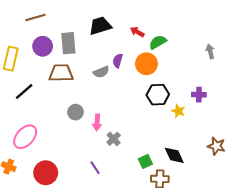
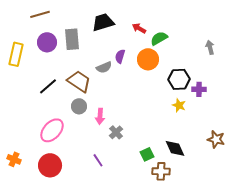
brown trapezoid: (61, 73) -> (79, 81), moved, turned 35
black line: (24, 92) -> (48, 86), moved
black hexagon: (158, 95) -> (179, 79), moved
pink ellipse: (25, 137) -> (52, 130), moved

